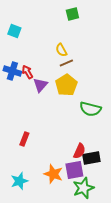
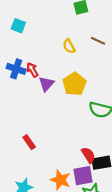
brown line: (66, 63) -> (98, 41), moved, turned 48
red rectangle: (24, 139) -> (29, 142), turned -56
red semicircle: (79, 151) -> (88, 155), turned -56

